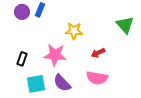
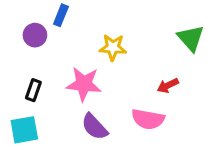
purple circle: (22, 12) -> (35, 35), moved
red arrow: (98, 53) -> (168, 86), moved
cyan square: (36, 84) -> (24, 130), moved

